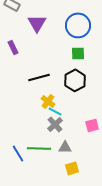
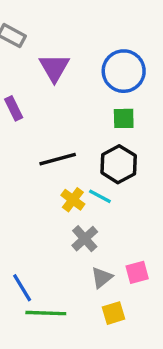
cyan line: (55, 111) -> (100, 196), moved
pink square: (92, 125) -> (137, 272), moved
gray triangle: (65, 147) -> (102, 278), turned -40
green line: (39, 148) -> (46, 313), moved

